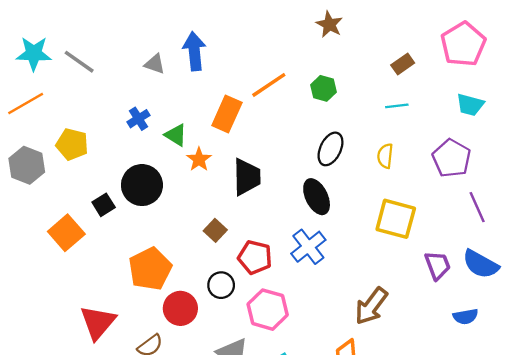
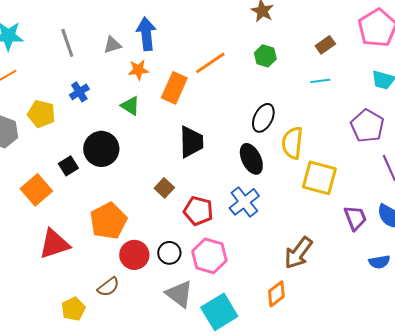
gray line: (79, 62) -> (67, 43), moved, turned 36
gray triangle: (155, 64) -> (112, 45), turned -36
green hexagon: (324, 88) -> (265, 56), moved
blue cross: (138, 119) -> (79, 92), moved
yellow semicircle: (385, 156) -> (292, 143), moved, size x1.5
orange star: (199, 159) -> (138, 70), moved, turned 30
black circle: (221, 285) -> (169, 253), moved
red triangle: (98, 322) -> (54, 244), moved, turned 32

